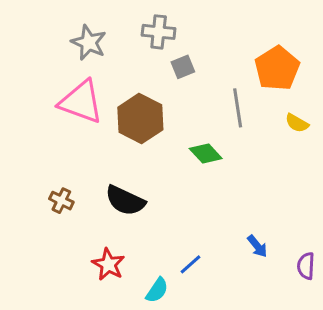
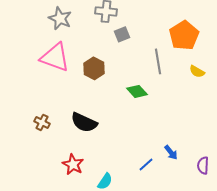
brown hexagon: (140, 119) -> (94, 68), size x0.7
blue line: (190, 264) -> (146, 164), moved

